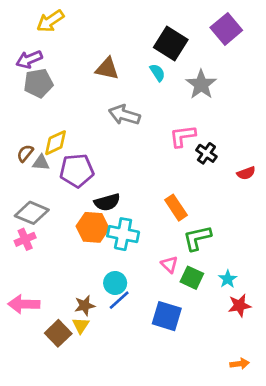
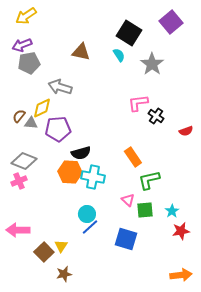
yellow arrow: (50, 21) -> (26, 16), moved
gray arrow: (124, 115) -> (60, 87), moved
green square: (192, 278) -> (145, 210), turned -30
brown star: (85, 305) -> (64, 274), moved
orange arrow: (240, 364) -> (181, 275), size x1.5

